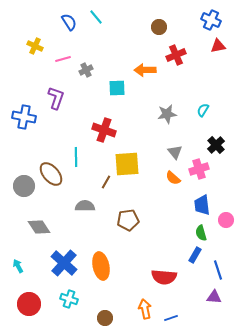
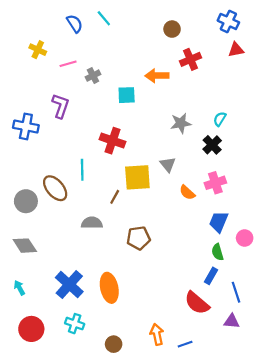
black cross: (216, 145) -> (212, 145), moved
gray triangle: (175, 152) -> (168, 164), moved
blue trapezoid: (202, 205) -> (219, 222), turned 30
gray diamond: (39, 227) -> (25, 246), moved
red semicircle: (164, 277) -> (197, 303), moved, turned 35

